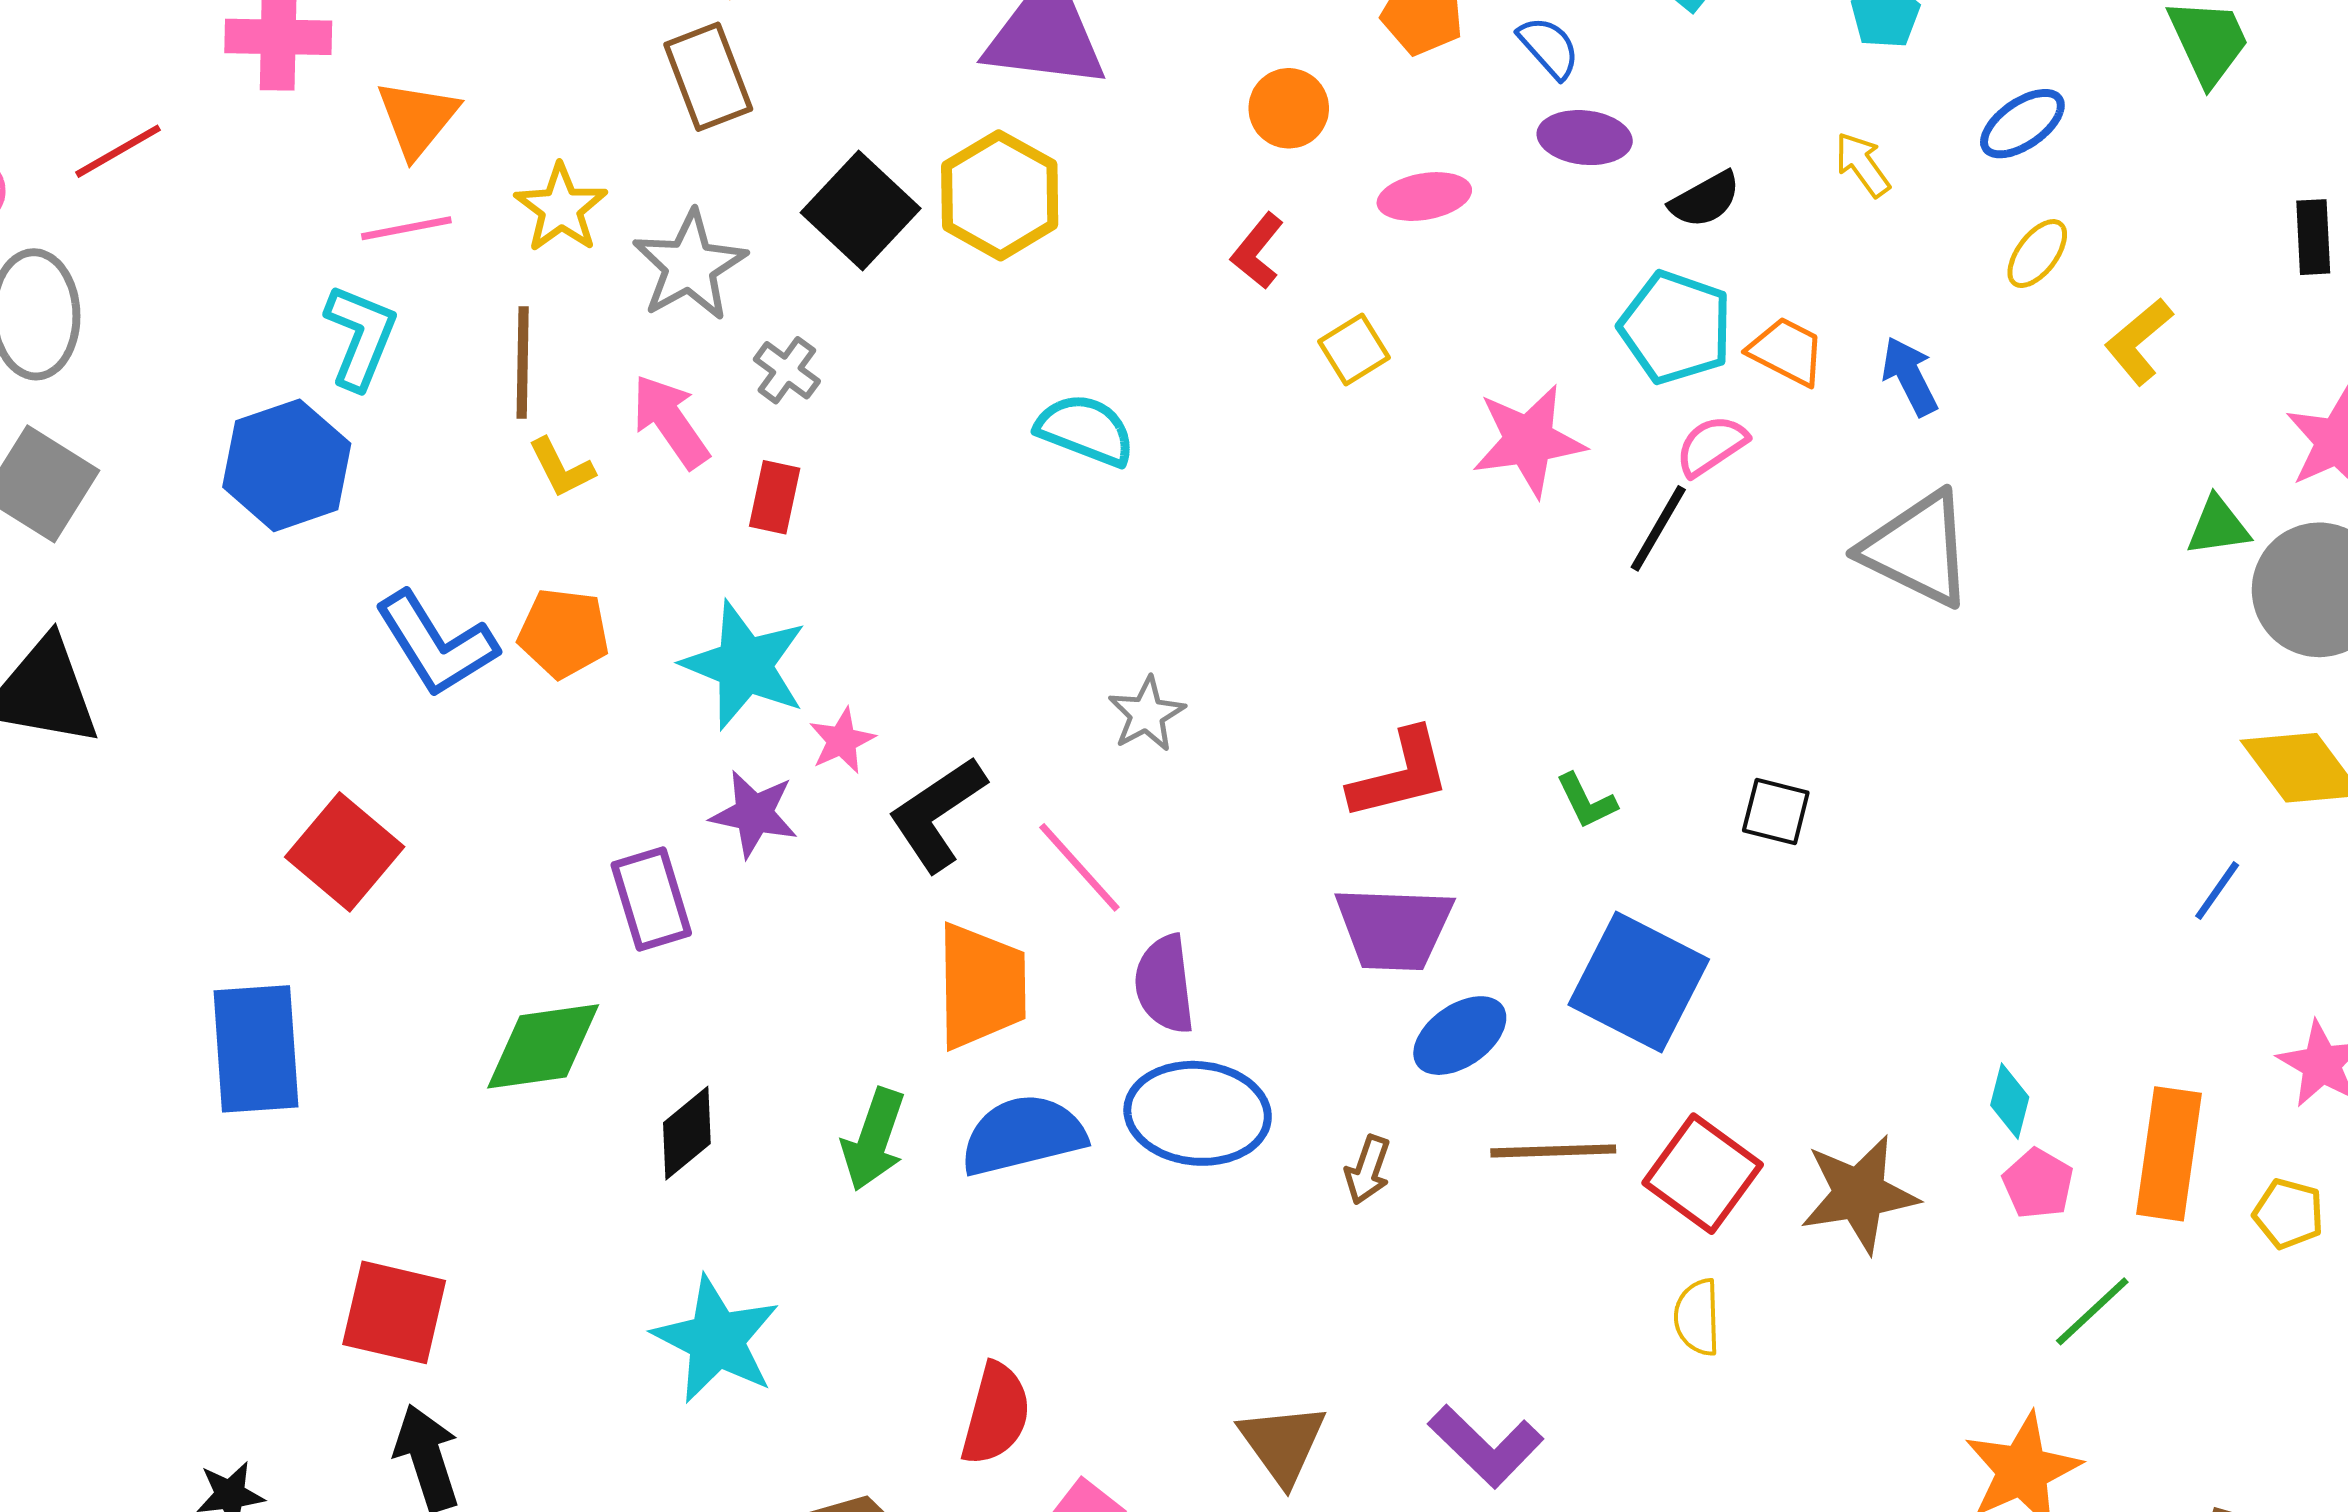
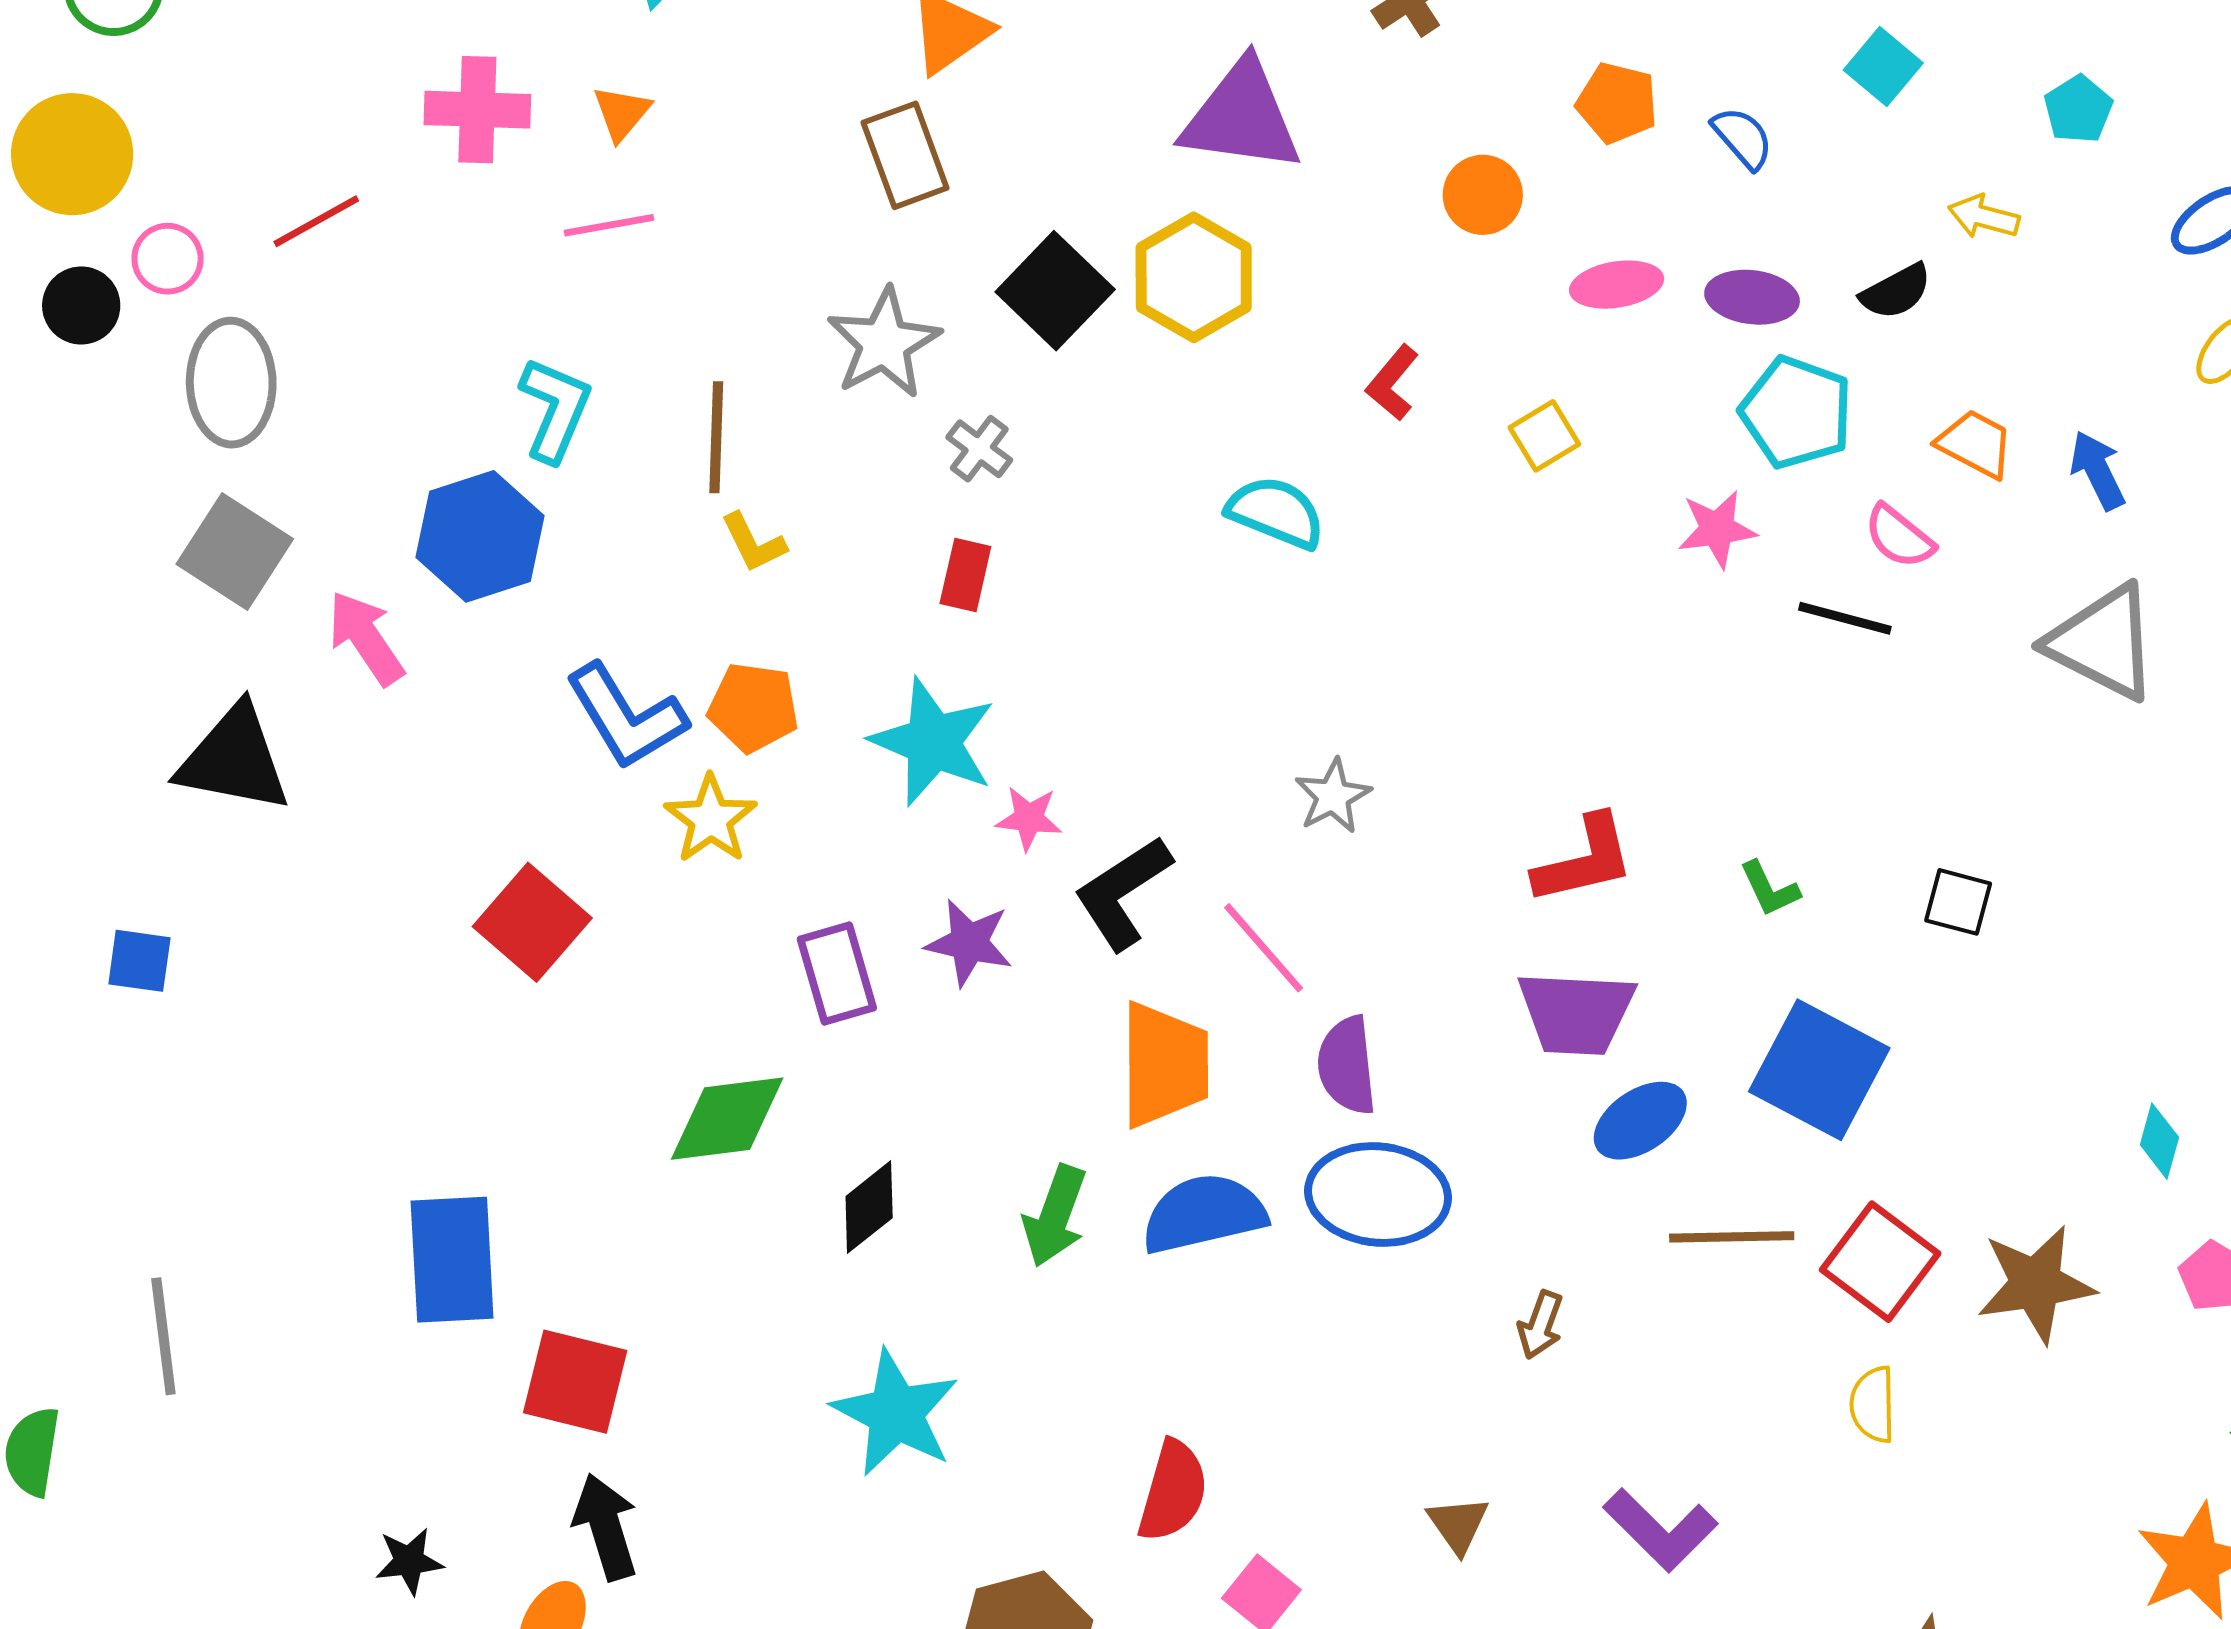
orange triangle: (417, 118) -> (622, 113), moved, size x0.7
purple ellipse: (1585, 138) -> (1752, 297), moved
yellow arrow: (1862, 165) -> (1984, 217), moved, turned -40
yellow star: (561, 208) -> (711, 819), moved
pink line: (406, 228) -> (609, 225), moved
red L-shape: (1257, 251) -> (1392, 383), moved
cyan pentagon: (1676, 327) -> (1796, 412), moved
pink arrow: (670, 421) -> (366, 638), moved
pink star: (1529, 441) -> (1717, 529), size x0.7
pink semicircle: (1711, 446) -> (1899, 537), turned -108
black line: (1658, 528) -> (1845, 618), turned 74
pink star: (842, 741) -> (1029, 818), turned 30
purple star: (754, 814) -> (969, 943), moved
blue rectangle: (256, 1049) -> (452, 1260), moved
cyan diamond: (2010, 1101) -> (2159, 1141), moved
brown arrow: (1368, 1170) -> (1540, 1325), moved
brown triangle: (1283, 1444) -> (1458, 1525), size x0.7

